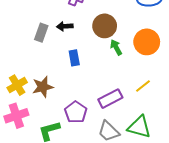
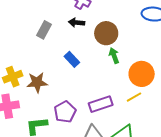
black arrow: (65, 26) -> (76, 23), moved
orange circle: (147, 42) -> (142, 74), moved
blue rectangle: (74, 58) -> (72, 59), turned -42

